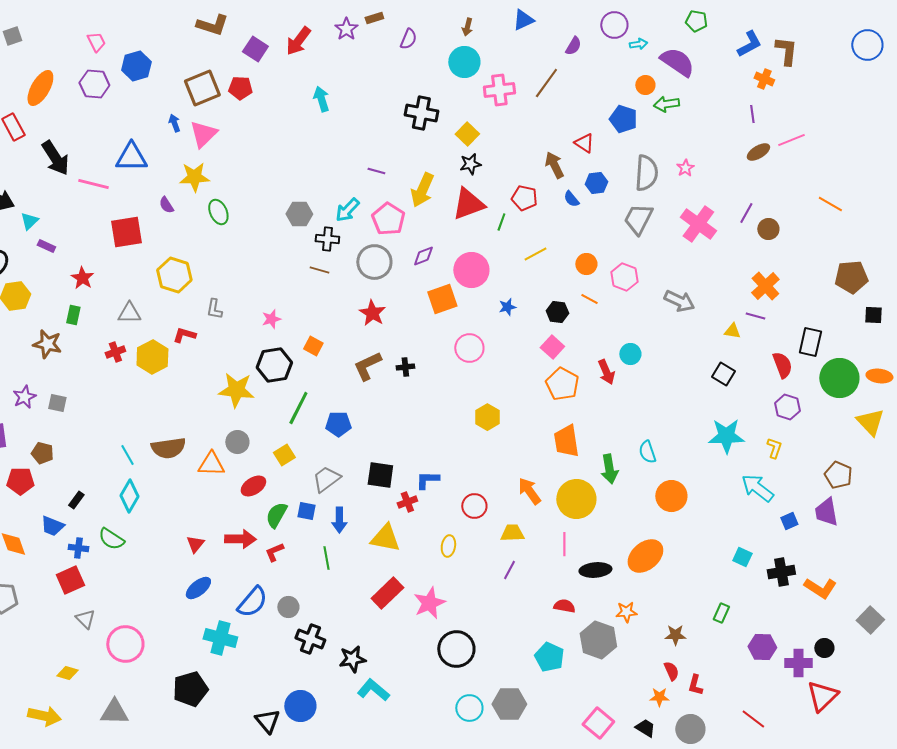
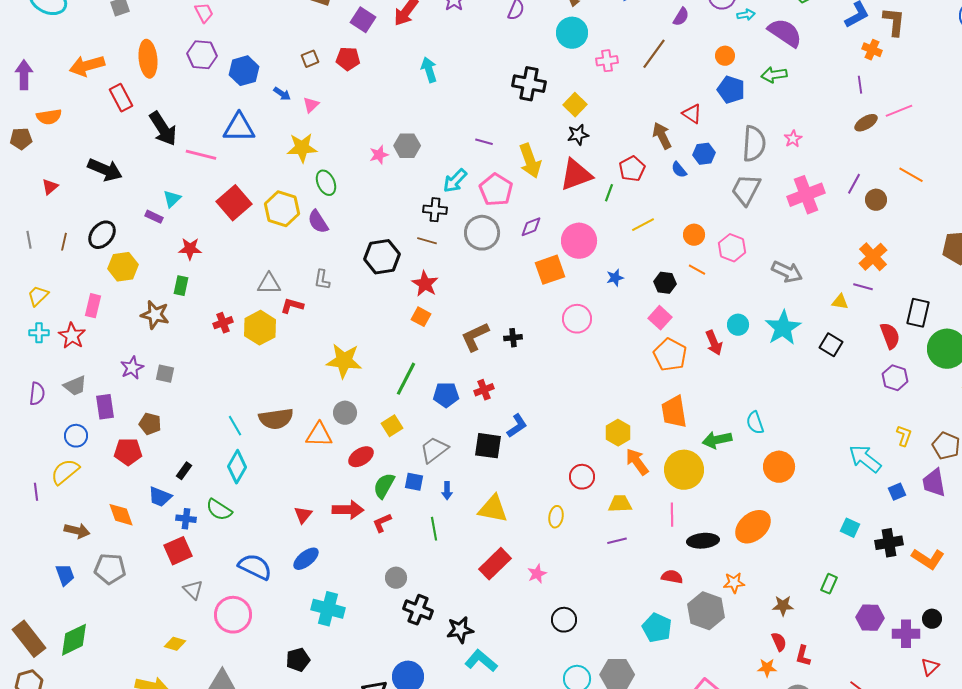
blue hexagon: (136, 66) -> (244, 71), moved
orange circle: (645, 85) -> (725, 56), moved
orange ellipse: (40, 88) -> (148, 59), turned -36
brown square: (202, 88) -> (310, 59), size x0.5
pink cross: (499, 90) -> (607, 61), size x0.7
blue arrow: (174, 123) -> (282, 94), turned 144
pink triangle: (203, 134) -> (311, 105), size x0.6
yellow arrow: (422, 190) -> (530, 161), turned -44
red pentagon: (524, 198) -> (632, 169), turned 30
orange line: (830, 204) -> (911, 175), moved
purple semicircle: (166, 205) -> (318, 222), moved, size x1.4
gray hexagon: (299, 214) -> (407, 146), moved
cyan triangle: (29, 221) -> (172, 199), moved
pink cross: (698, 224) -> (806, 195), turned 33
red square: (126, 232) -> (234, 203), turned -32
yellow hexagon: (174, 275) -> (282, 209), moved
red star: (82, 278) -> (190, 249), turned -30
gray triangle: (129, 313) -> (269, 284), moved
red star: (372, 313) -> (425, 284), moved
pink star: (271, 319) -> (379, 155), moved
black hexagon: (274, 365) -> (382, 257), moved
yellow hexagon: (487, 417) -> (618, 433), moved
cyan star: (726, 436) -> (783, 328), moved, turned -30
yellow L-shape: (774, 448) -> (904, 436), moved
green arrow: (609, 469) -> (717, 440), turned 88
blue L-shape: (427, 480) -> (517, 426), moved, turned 145
red cross: (407, 502) -> (484, 390), moved
blue arrow: (339, 520) -> (447, 491), size x0.7
purple line: (509, 570) -> (617, 541), turned 48
blue semicircle: (252, 602) -> (255, 567), moved, turned -104
pink star: (429, 603) -> (537, 574), size x0.6
black circle: (456, 649) -> (564, 620), size x0.7
black pentagon: (190, 689) -> (298, 660), size x0.7
red triangle: (822, 696) -> (930, 667), size x0.6

